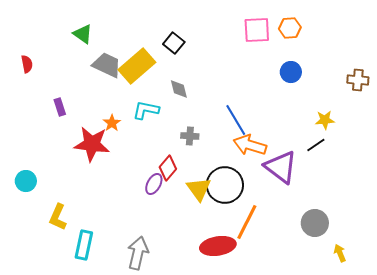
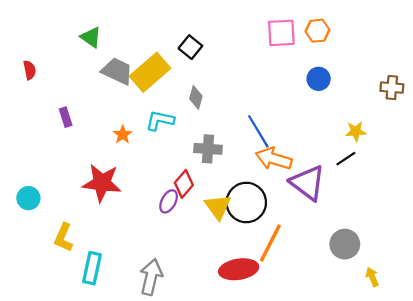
gray diamond: (179, 89) -> (196, 97), turned 30
gray cross: (190, 136) -> (208, 149), size x1.4
red star: (92, 144) -> (102, 183), moved

